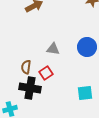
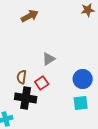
blue circle: (87, 47) -> (83, 79), moved
gray triangle: (53, 49) -> (49, 59), turned -40

